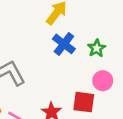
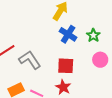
red square: (84, 102) -> (66, 66), moved

